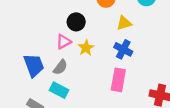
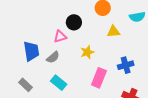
yellow star: (86, 48) -> (87, 52), moved
blue cross: (123, 49) -> (126, 65), moved, turned 35
cyan rectangle: (59, 90) -> (59, 83), moved

